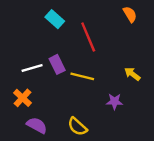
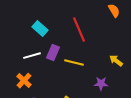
cyan rectangle: (55, 19) -> (40, 29), moved
purple rectangle: (57, 64) -> (53, 53), turned 49

